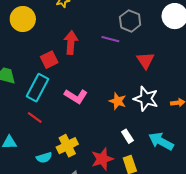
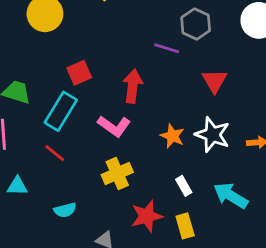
red arrow: (71, 43) -> (133, 86), moved
yellow cross: (67, 146) -> (117, 174), moved

